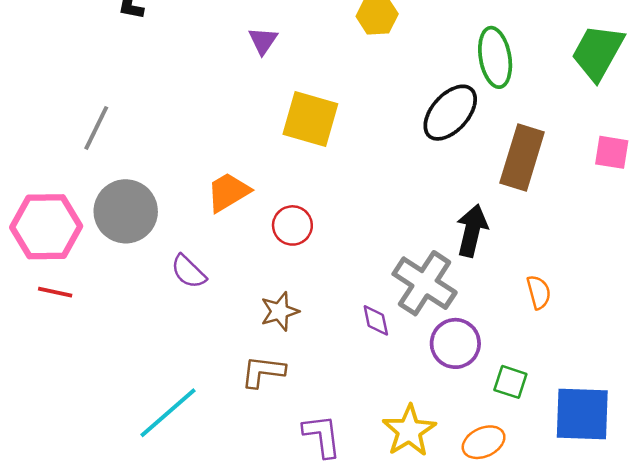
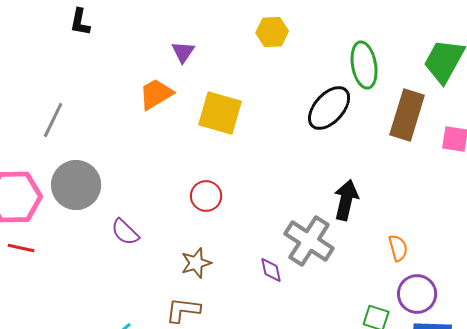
brown rectangle: (522, 157) -> (407, 115), moved
orange trapezoid: (228, 192) -> (156, 94), moved
purple circle: (455, 343) -> (417, 294), moved

